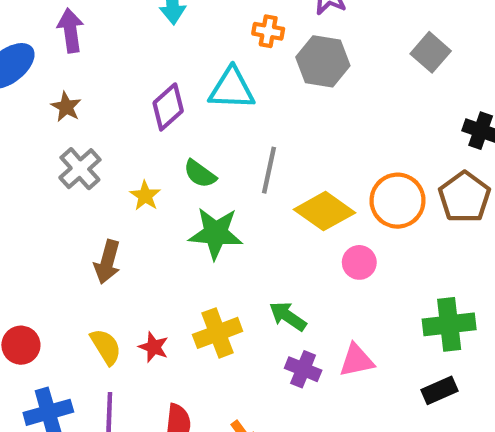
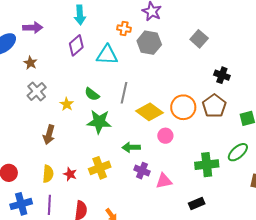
purple arrow: (71, 30) -> (33, 28), turned 96
purple diamond: (168, 107) -> (76, 45), moved
green arrow: (288, 316) -> (131, 147), moved, turned -36
yellow semicircle: (106, 347) -> (48, 174), turned 36
purple cross: (303, 369) -> (142, 171), moved
black rectangle: (439, 390) -> (197, 204), moved

